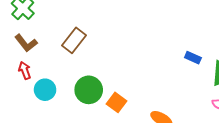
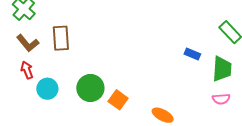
brown rectangle: (74, 40) -> (61, 38), moved, turned -40

